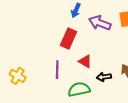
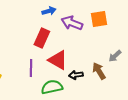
blue arrow: (76, 10) -> (49, 11), turned -128
red triangle: (85, 61) -> (58, 60), size x1.5

